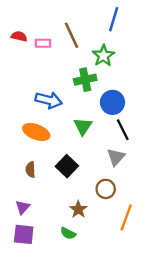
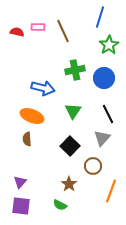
pink rectangle: (43, 43) -> (38, 27), moved
green star: (103, 56) -> (109, 45), moved
blue circle: (112, 102) -> (104, 78), moved
black square: (67, 166) -> (70, 146), moved
brown semicircle: (31, 170) -> (27, 139), moved

